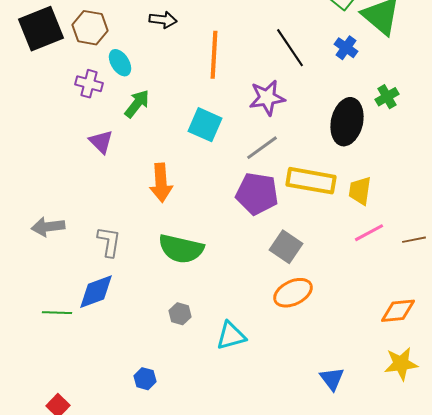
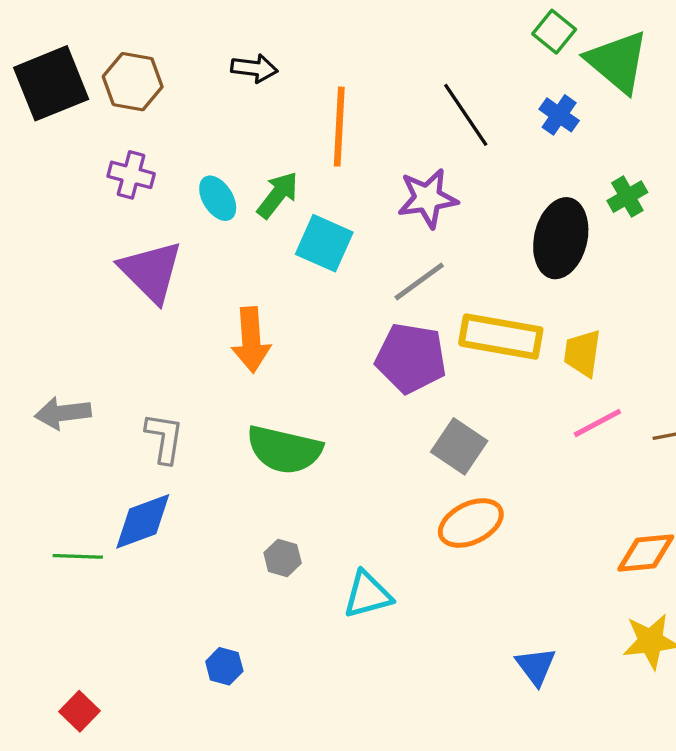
cyan ellipse: (120, 63) -> (218, 198), moved
green arrow: (137, 104) -> (278, 195), moved
purple triangle: (101, 142) -> (151, 271), size x1.6

